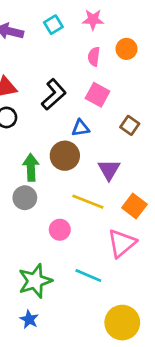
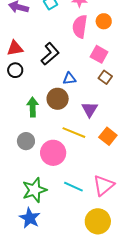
pink semicircle: (94, 57) -> (80, 27), size x1.6
pink square: (98, 95) -> (99, 54), moved
gray circle: (25, 198) -> (26, 141), moved
pink circle: (60, 230) -> (53, 153), size x1.6
pink triangle: (122, 243) -> (103, 185), moved
blue star: (29, 319) -> (30, 218), size x1.5

